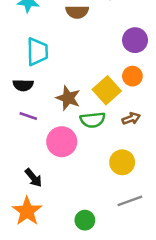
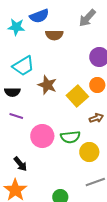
cyan trapezoid: (37, 52) -> (23, 66), turned 60
brown star: (68, 98) -> (47, 85), moved
green semicircle: (93, 120) -> (70, 137), moved

